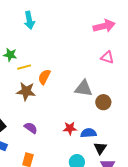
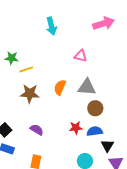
cyan arrow: (29, 20) -> (51, 26), moved
pink triangle: (107, 57) -> (81, 56), moved
orange semicircle: (44, 77) -> (60, 87), moved
brown circle: (103, 102) -> (95, 108), moved

